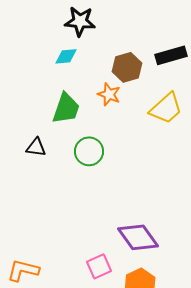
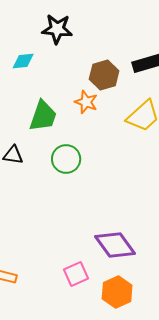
cyan diamond: (66, 56) -> (23, 61), moved

